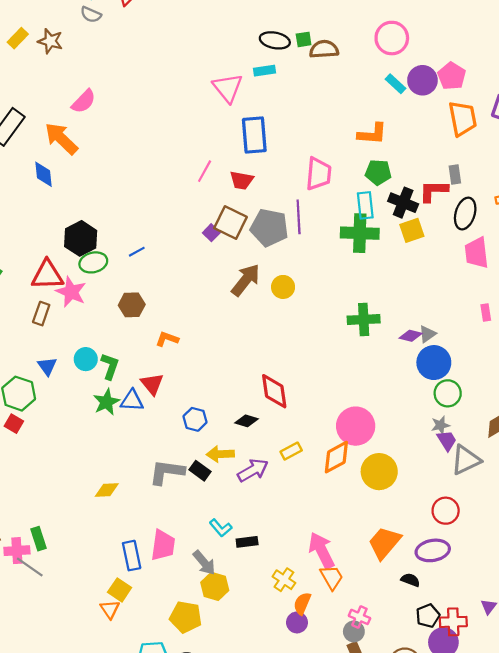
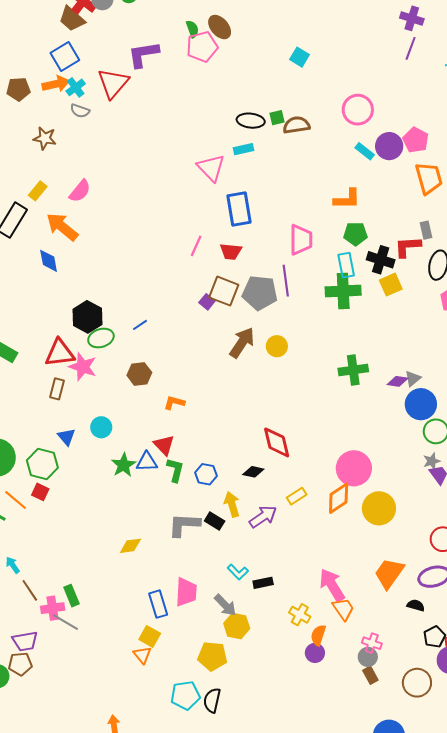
yellow rectangle: (18, 38) -> (38, 191), moved
green L-shape: (110, 366) -> (175, 470), moved
yellow arrow: (220, 454) -> (232, 504), turned 80

